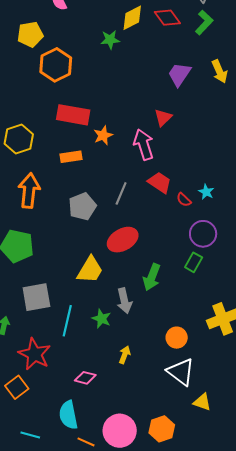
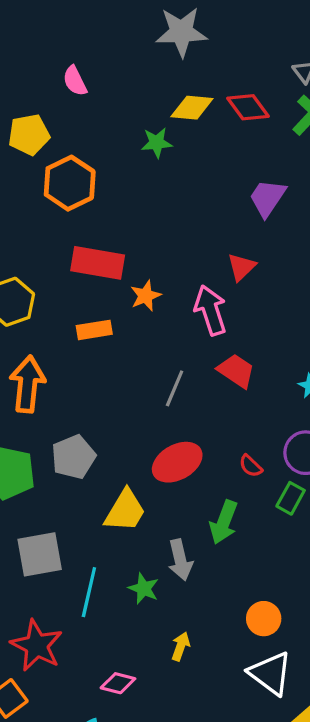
yellow diamond: (132, 18) -> (192, 108), turned 32
red semicircle: (184, 200) -> (251, 466), moved
gray pentagon: (82, 206) -> (73, 457), moved

